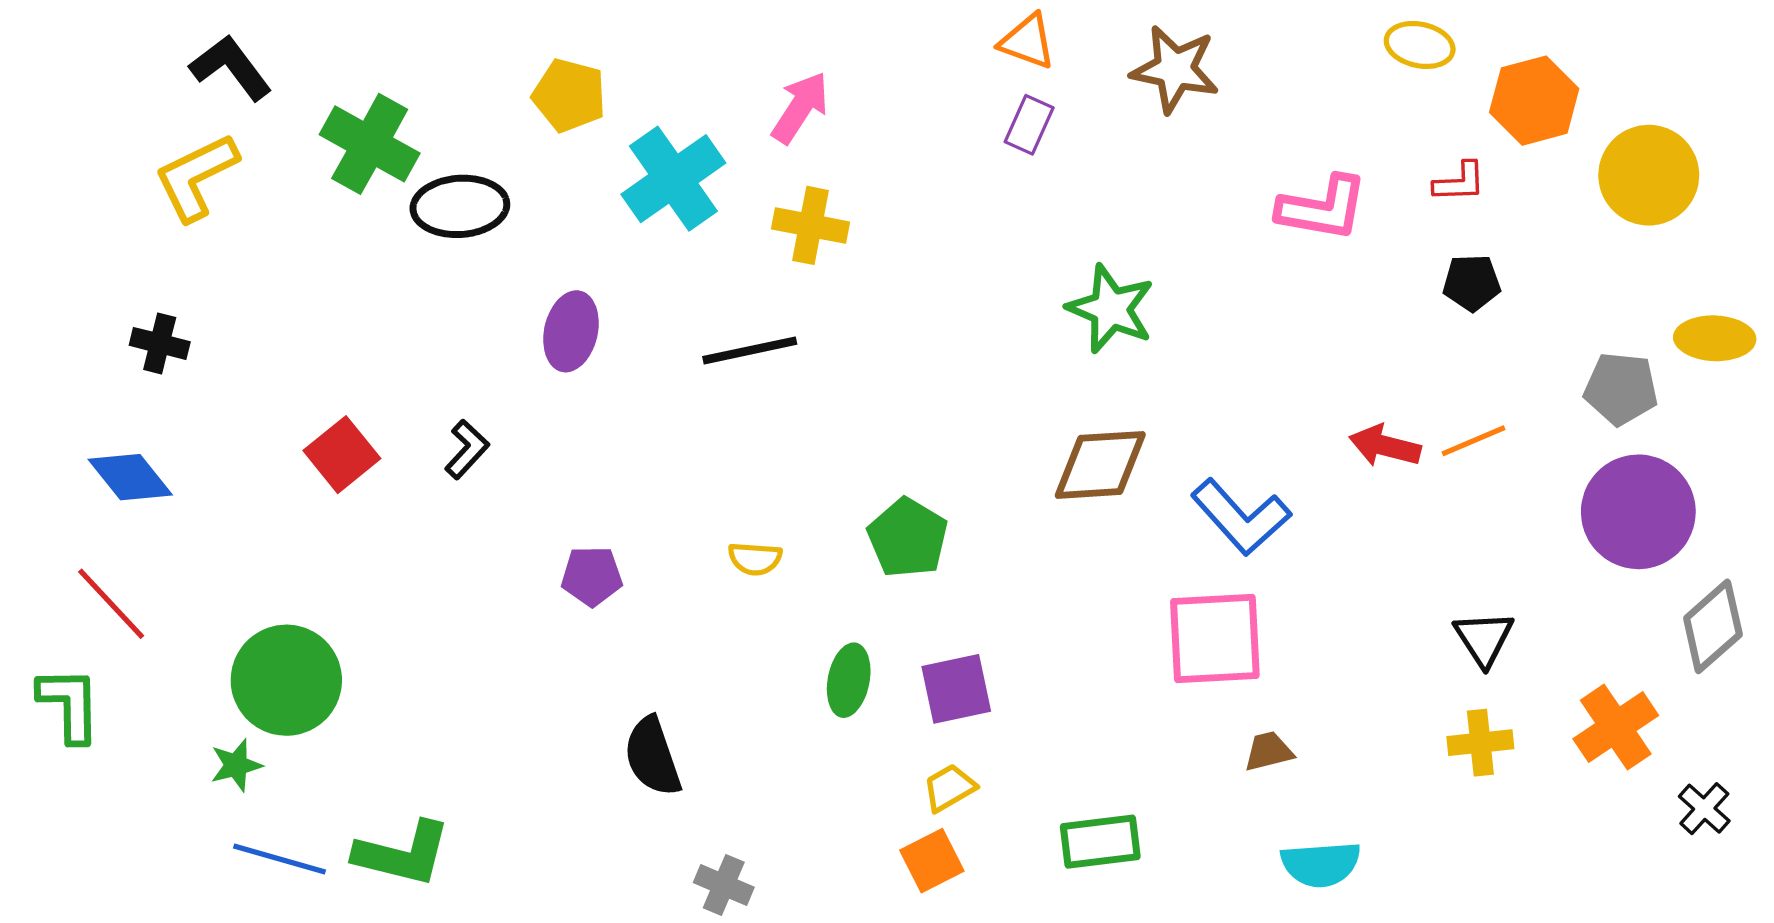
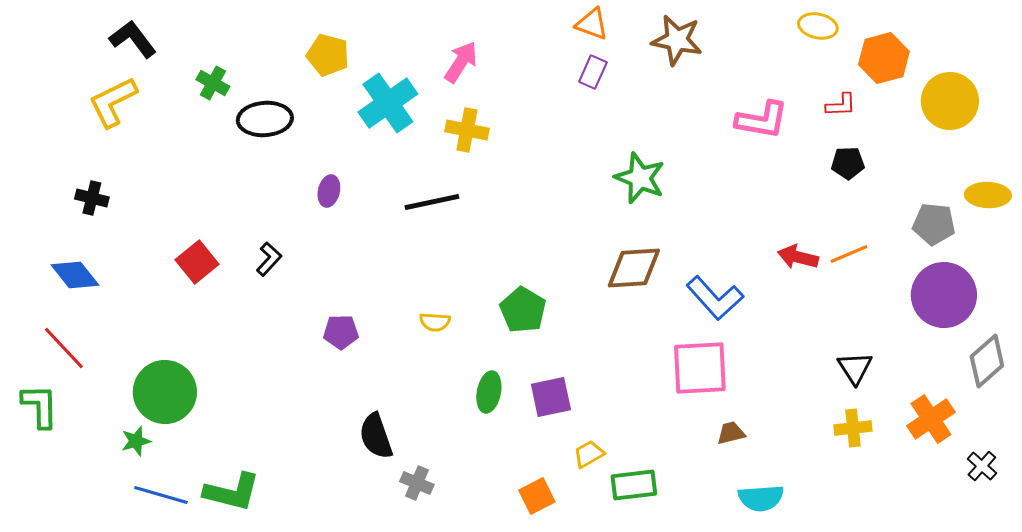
green cross: (370, 144) -> (213, 83), size x0.6
purple ellipse: (571, 331) -> (329, 191), size x0.7
yellow trapezoid: (949, 788) -> (589, 454), moved
gray cross: (724, 885) -> (417, 483), moved

